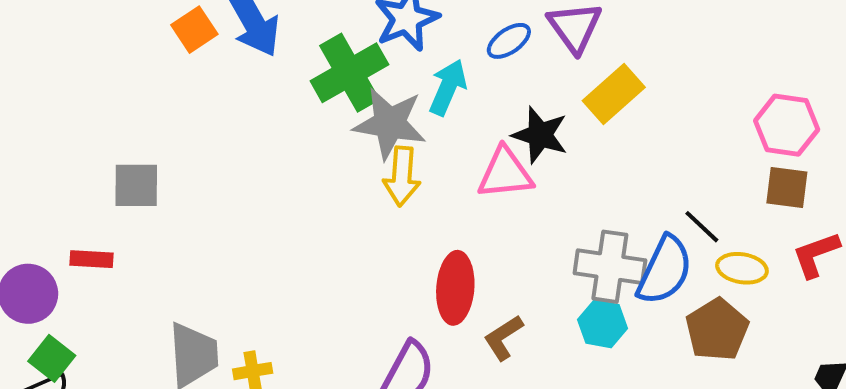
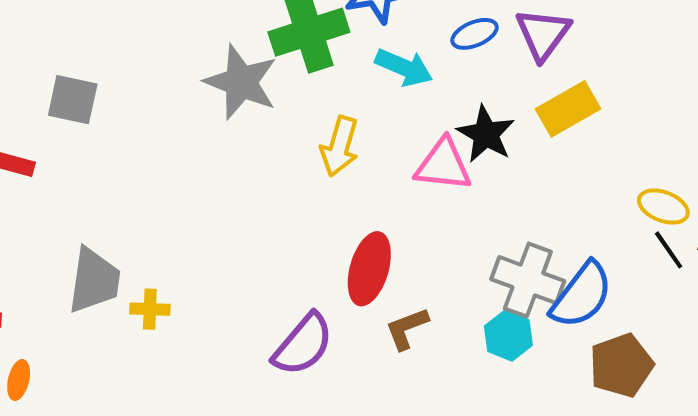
cyan arrow: (448, 87) -> (404, 67), turned 78
gray star: (390, 123) -> (241, 82), moved
black line: (702, 227) -> (669, 250), moved
yellow ellipse: (742, 268) -> (663, 207), moved

